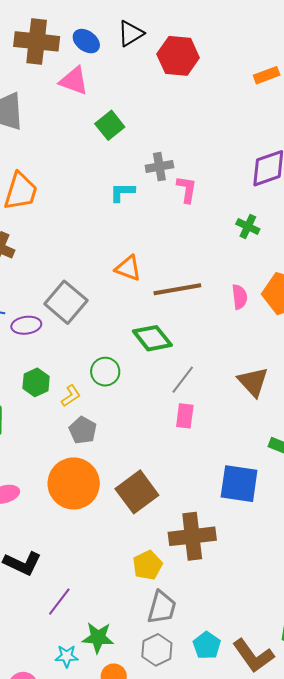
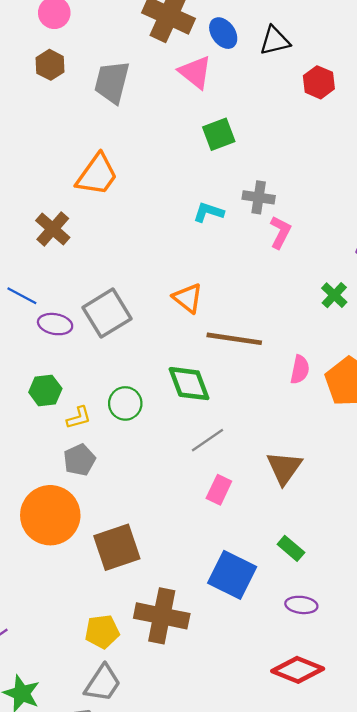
red hexagon: (178, 56) -> (319, 82), size x0.7
pink rectangle: (185, 416) -> (219, 490), moved

